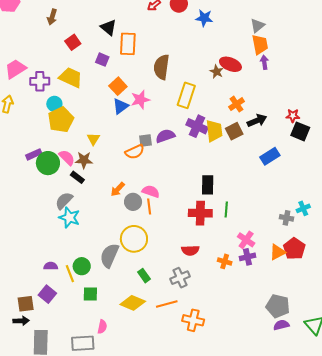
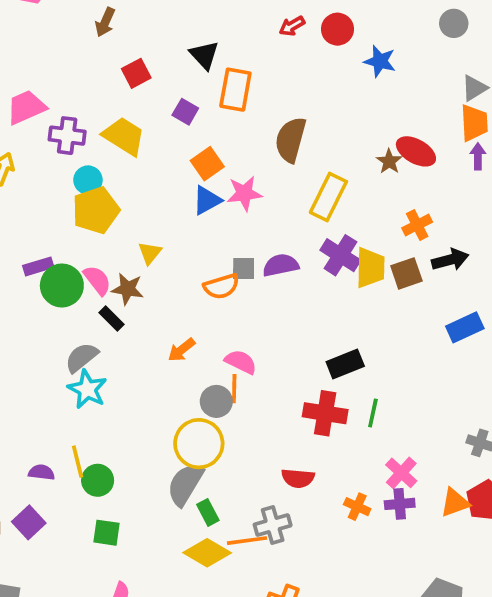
black rectangle: (208, 185) -> (345, 364), turned 60
gray circle: (133, 202) -> (216, 401), moved
gray semicircle: (109, 255) -> (185, 484), moved
yellow line: (70, 274) -> (78, 462), moved
yellow diamond: (133, 303) -> (207, 553), moved
orange line: (167, 304) -> (247, 541), moved

